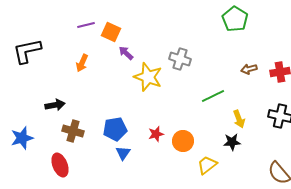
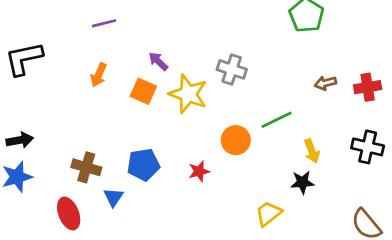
orange square: (111, 32) -> (143, 91), moved
black arrow: (55, 105) -> (20, 140), moved
orange circle: (183, 141) -> (236, 140), moved
blue triangle: (123, 153) -> (113, 197), moved

